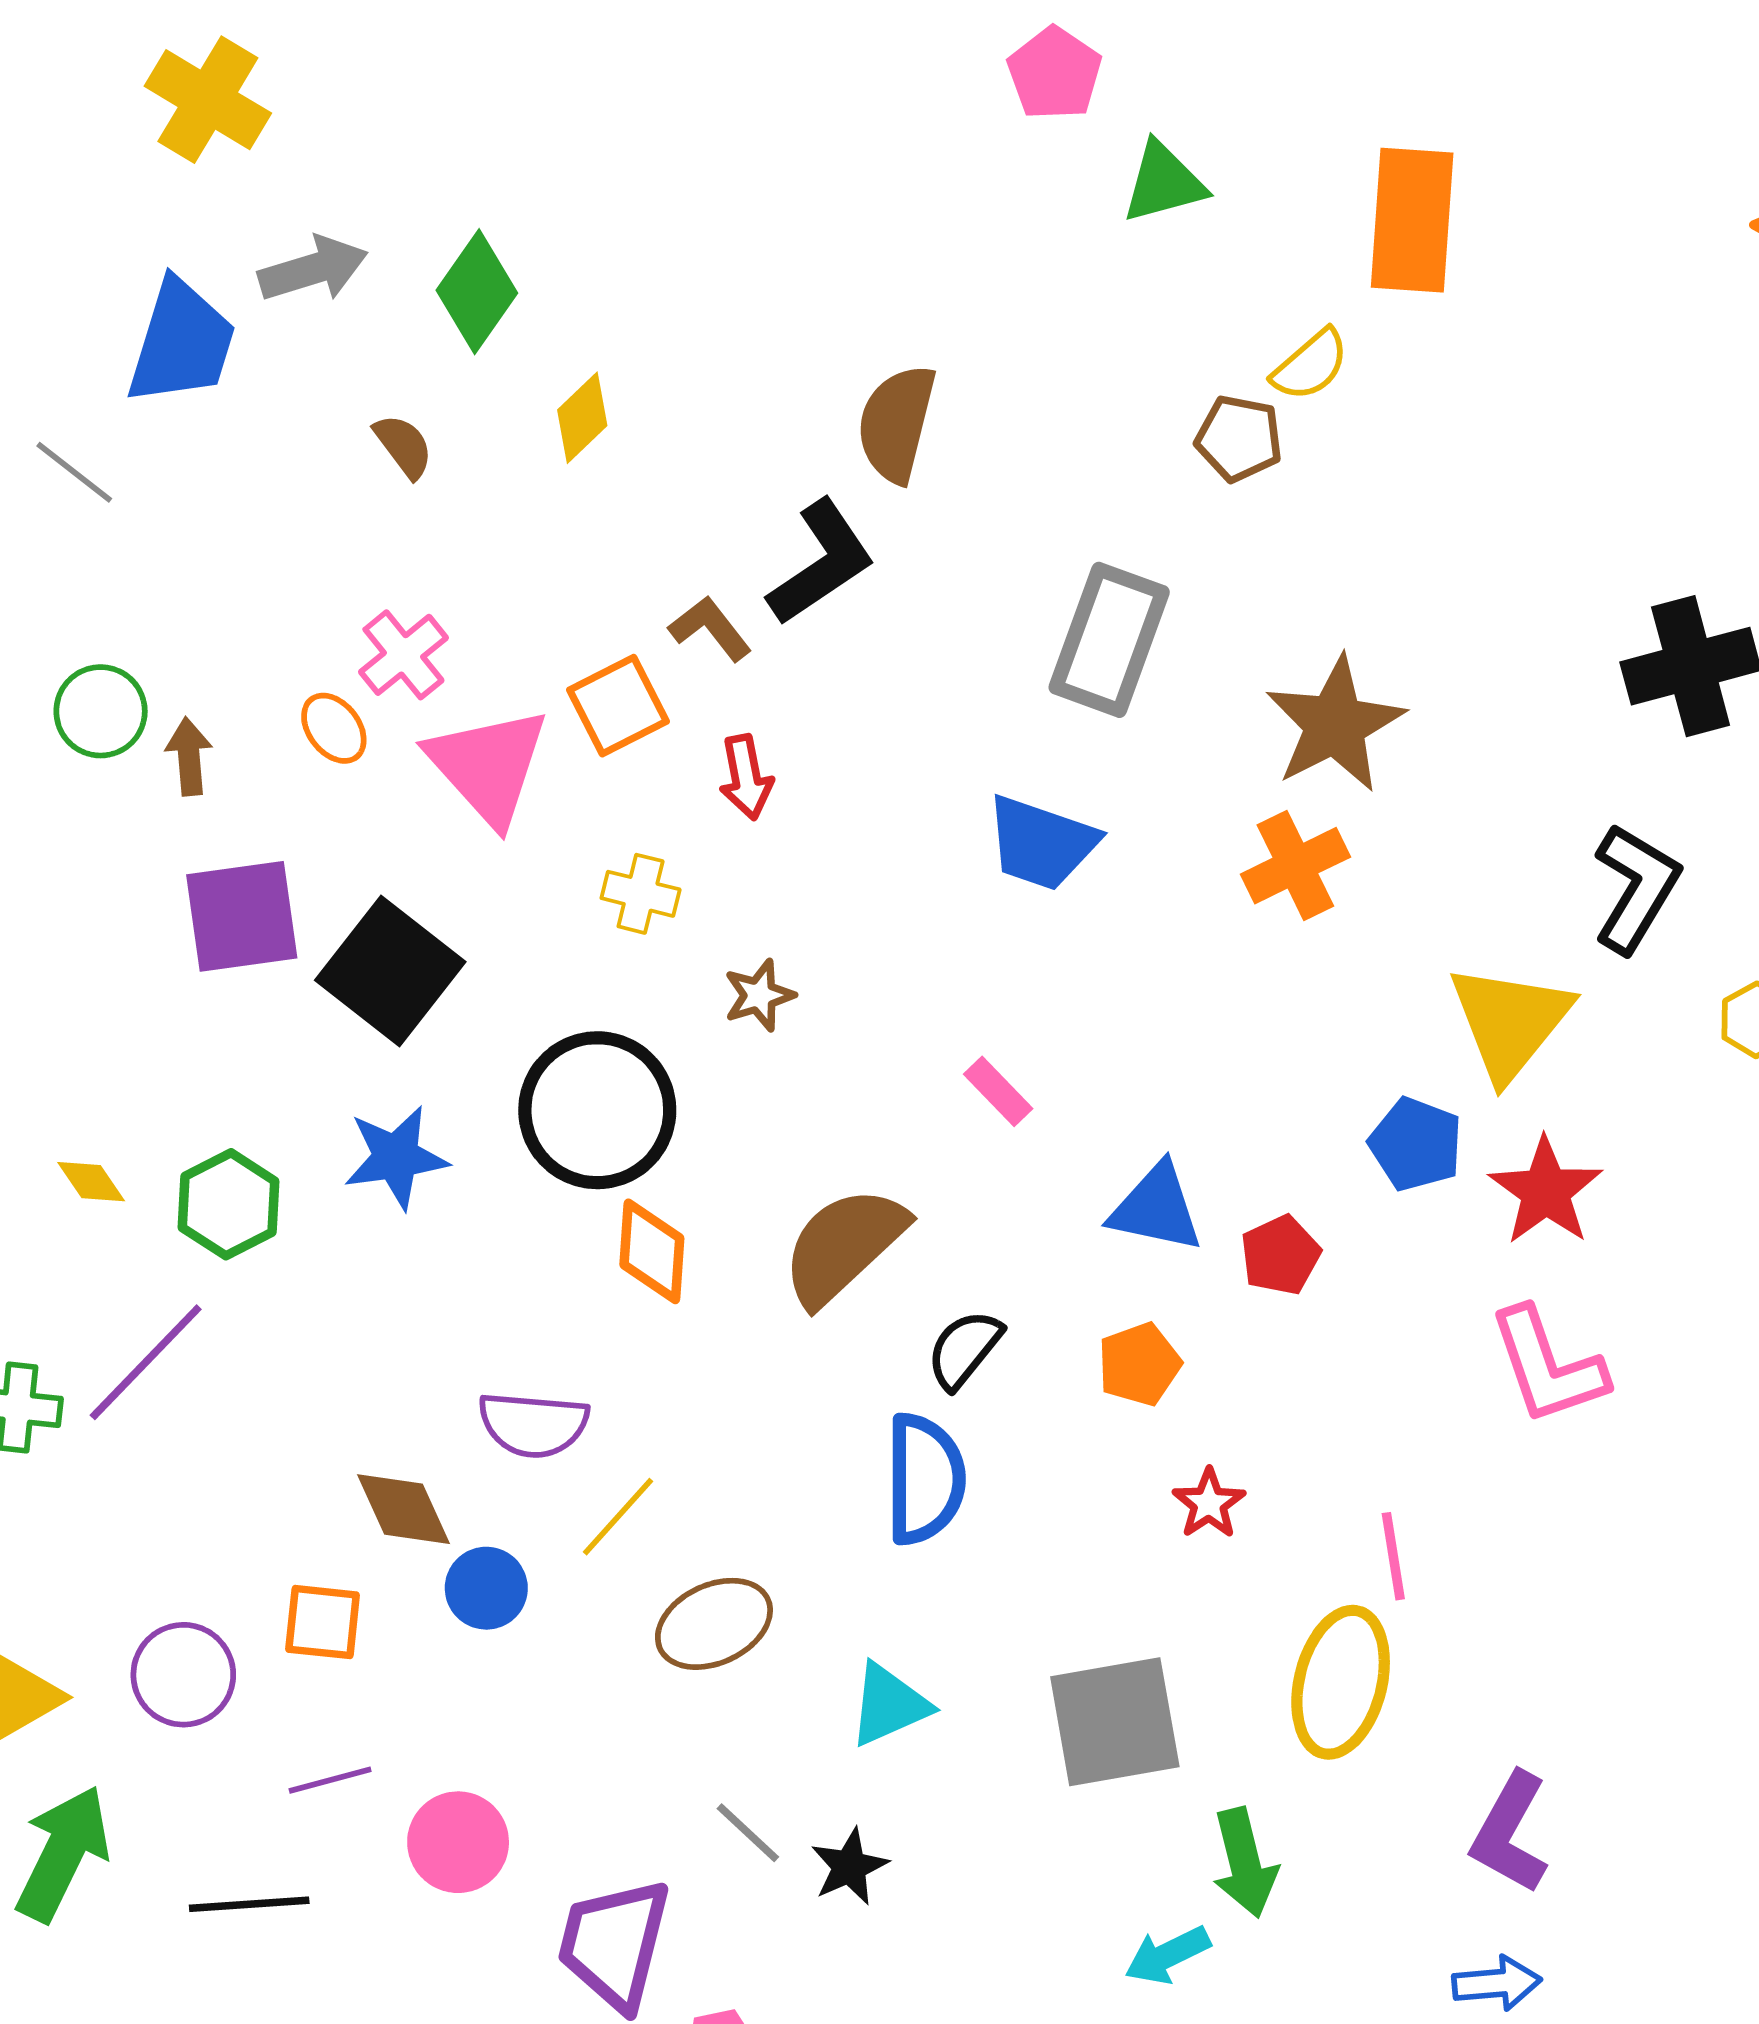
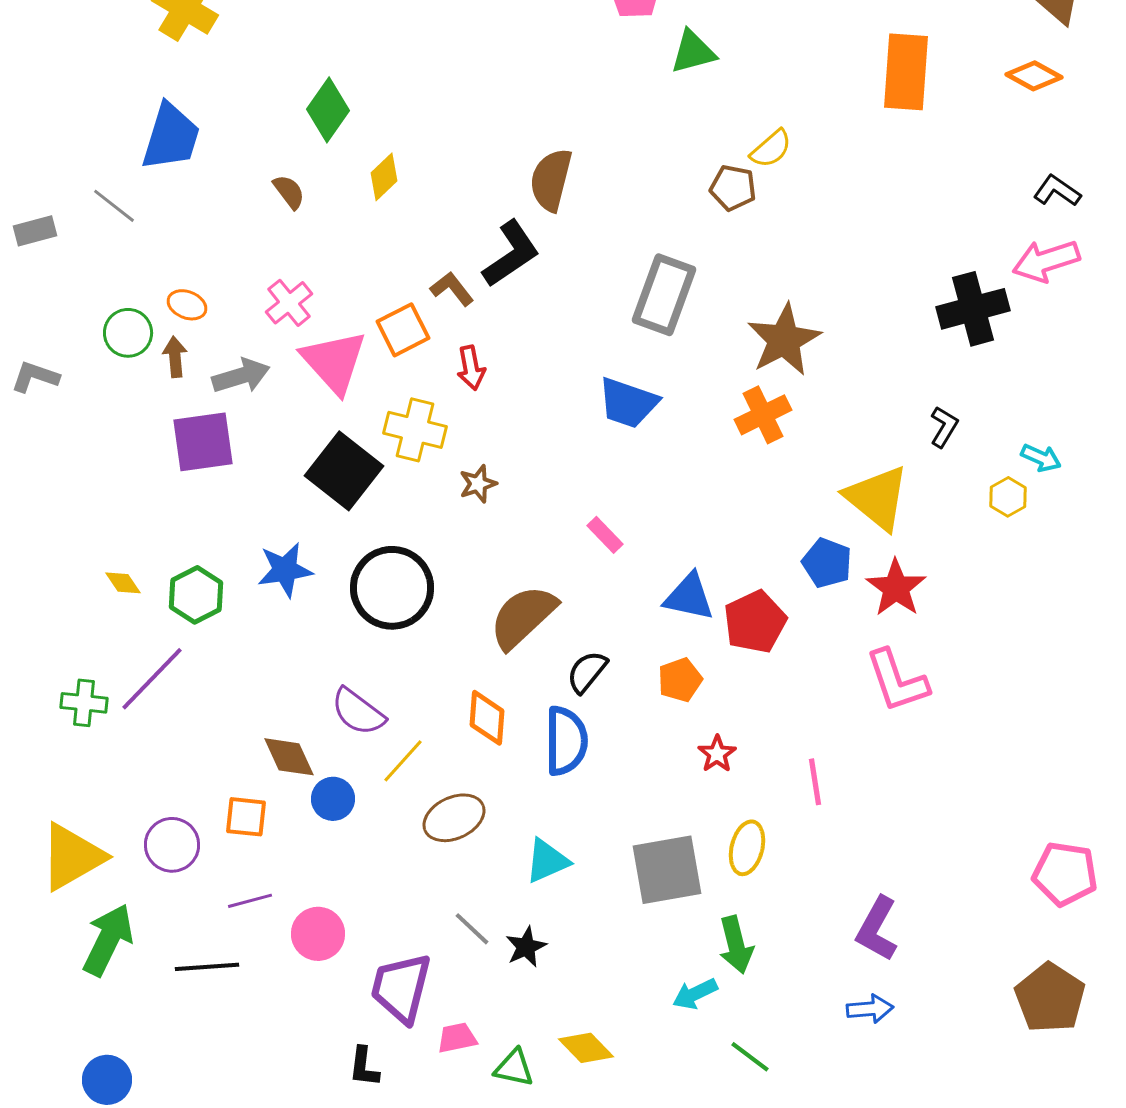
orange rectangle: (1412, 220) -> (906, 72), moved
gray arrow: (313, 269) -> (241, 376), moved
orange ellipse: (334, 728) -> (187, 305), moved, turned -30
black L-shape: (1636, 888) -> (944, 427), size x0.6
yellow cross: (641, 894) -> (415, 430), size x1.5
black square: (390, 971) -> (344, 471), moved
yellow triangle: (1510, 1022) -> (877, 498), turned -30
black circle: (597, 1110) -> (392, 588), moved
orange diamond: (652, 1251) -> (487, 718), moved
red pentagon: (1280, 1255) -> (755, 622), size x1.5
purple semicircle: (533, 1424) -> (358, 712), turned 32
yellow ellipse: (1341, 1682) -> (747, 848), moved, size x0.7

